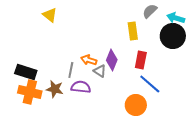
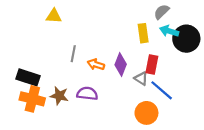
yellow triangle: (50, 15) -> (54, 16), turned -35
cyan arrow: (176, 18) -> (169, 31), moved
gray line: (71, 70) -> (73, 54), moved
gray triangle: (100, 71) -> (141, 78), moved

